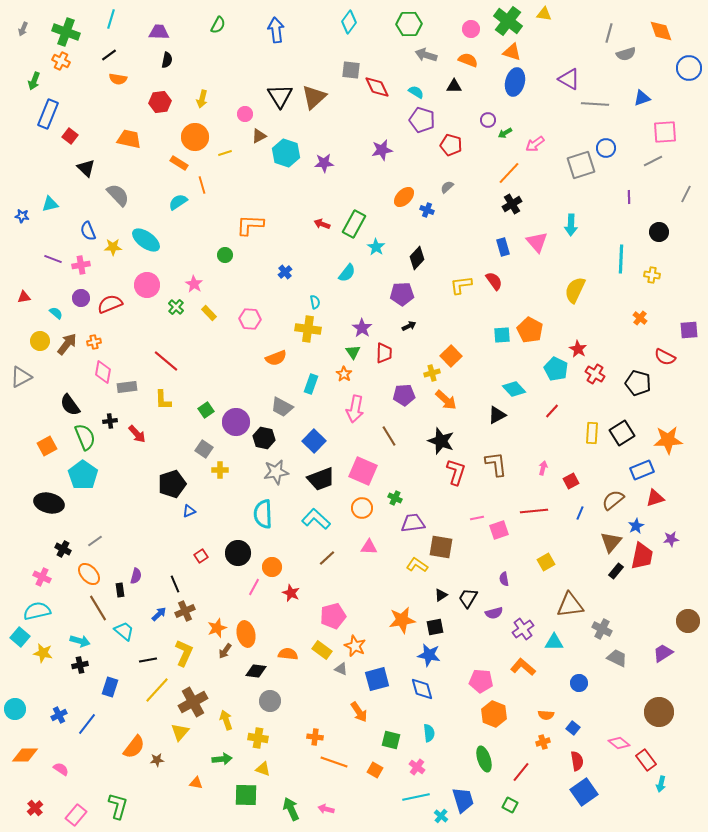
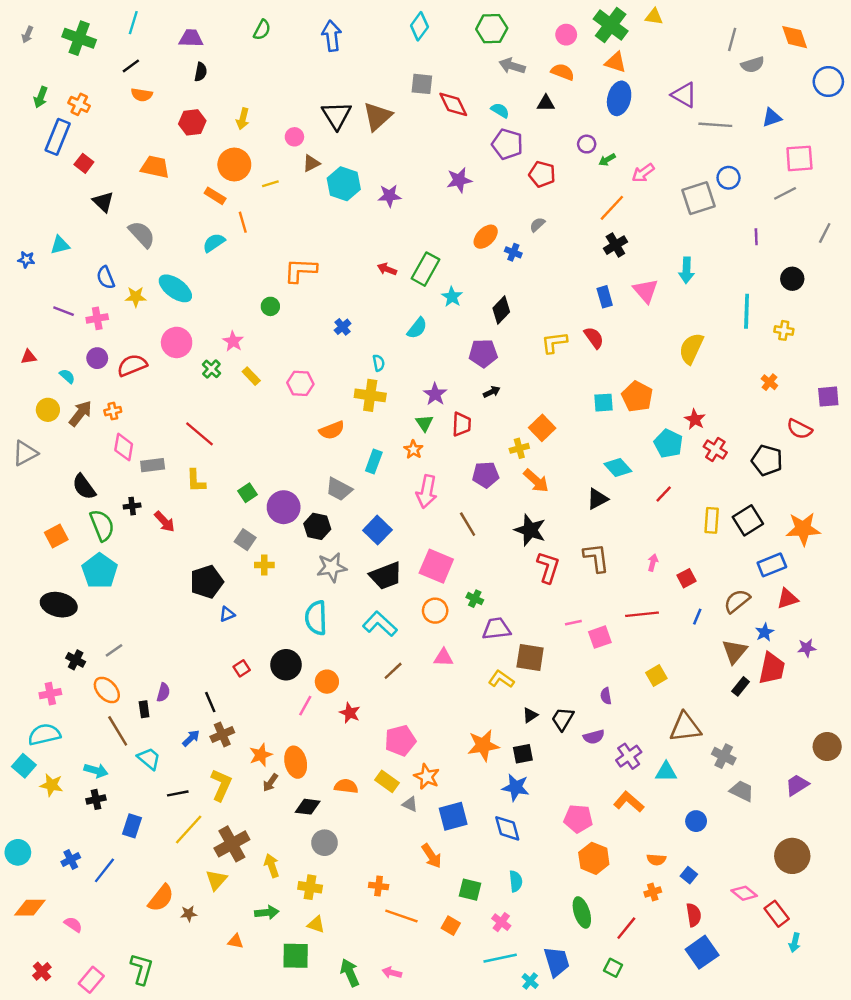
orange cross: (61, 61) -> (79, 104), moved
pink cross: (42, 577) -> (50, 694), turned -36

